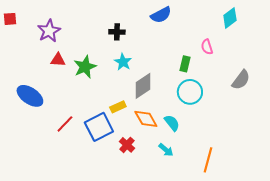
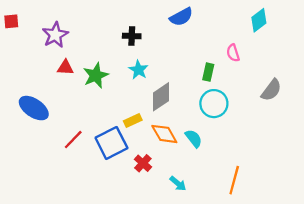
cyan arrow: (166, 150) -> (178, 183), moved

